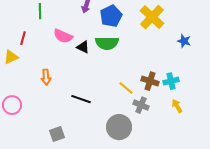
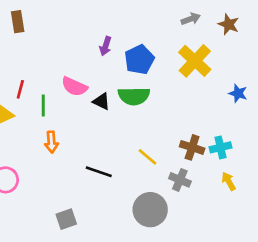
green line: (40, 11) -> (43, 106), moved
yellow line: (126, 88) -> (147, 157), moved

